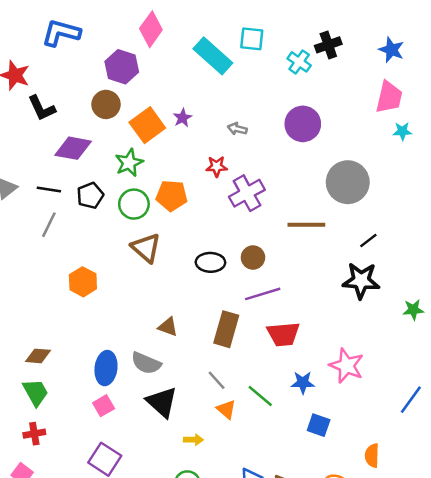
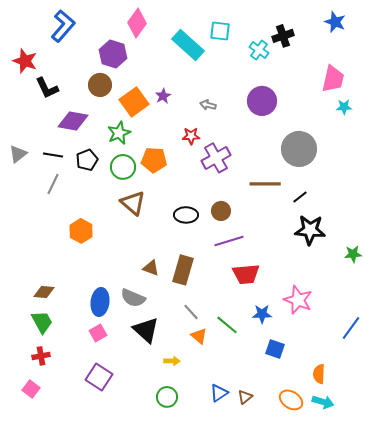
blue L-shape: (61, 33) -> (63, 26), turned 116
blue star: (391, 50) -> (335, 22), moved
black line: (368, 241) -> (300, 197), moved
brown rectangle: (226, 329) -> (183, 270), moved

